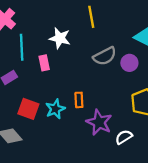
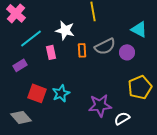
cyan line: (22, 47) -> (31, 38), turned 55
orange rectangle: (79, 100) -> (82, 50), moved
purple star: (99, 122) -> (100, 105), turned -30

